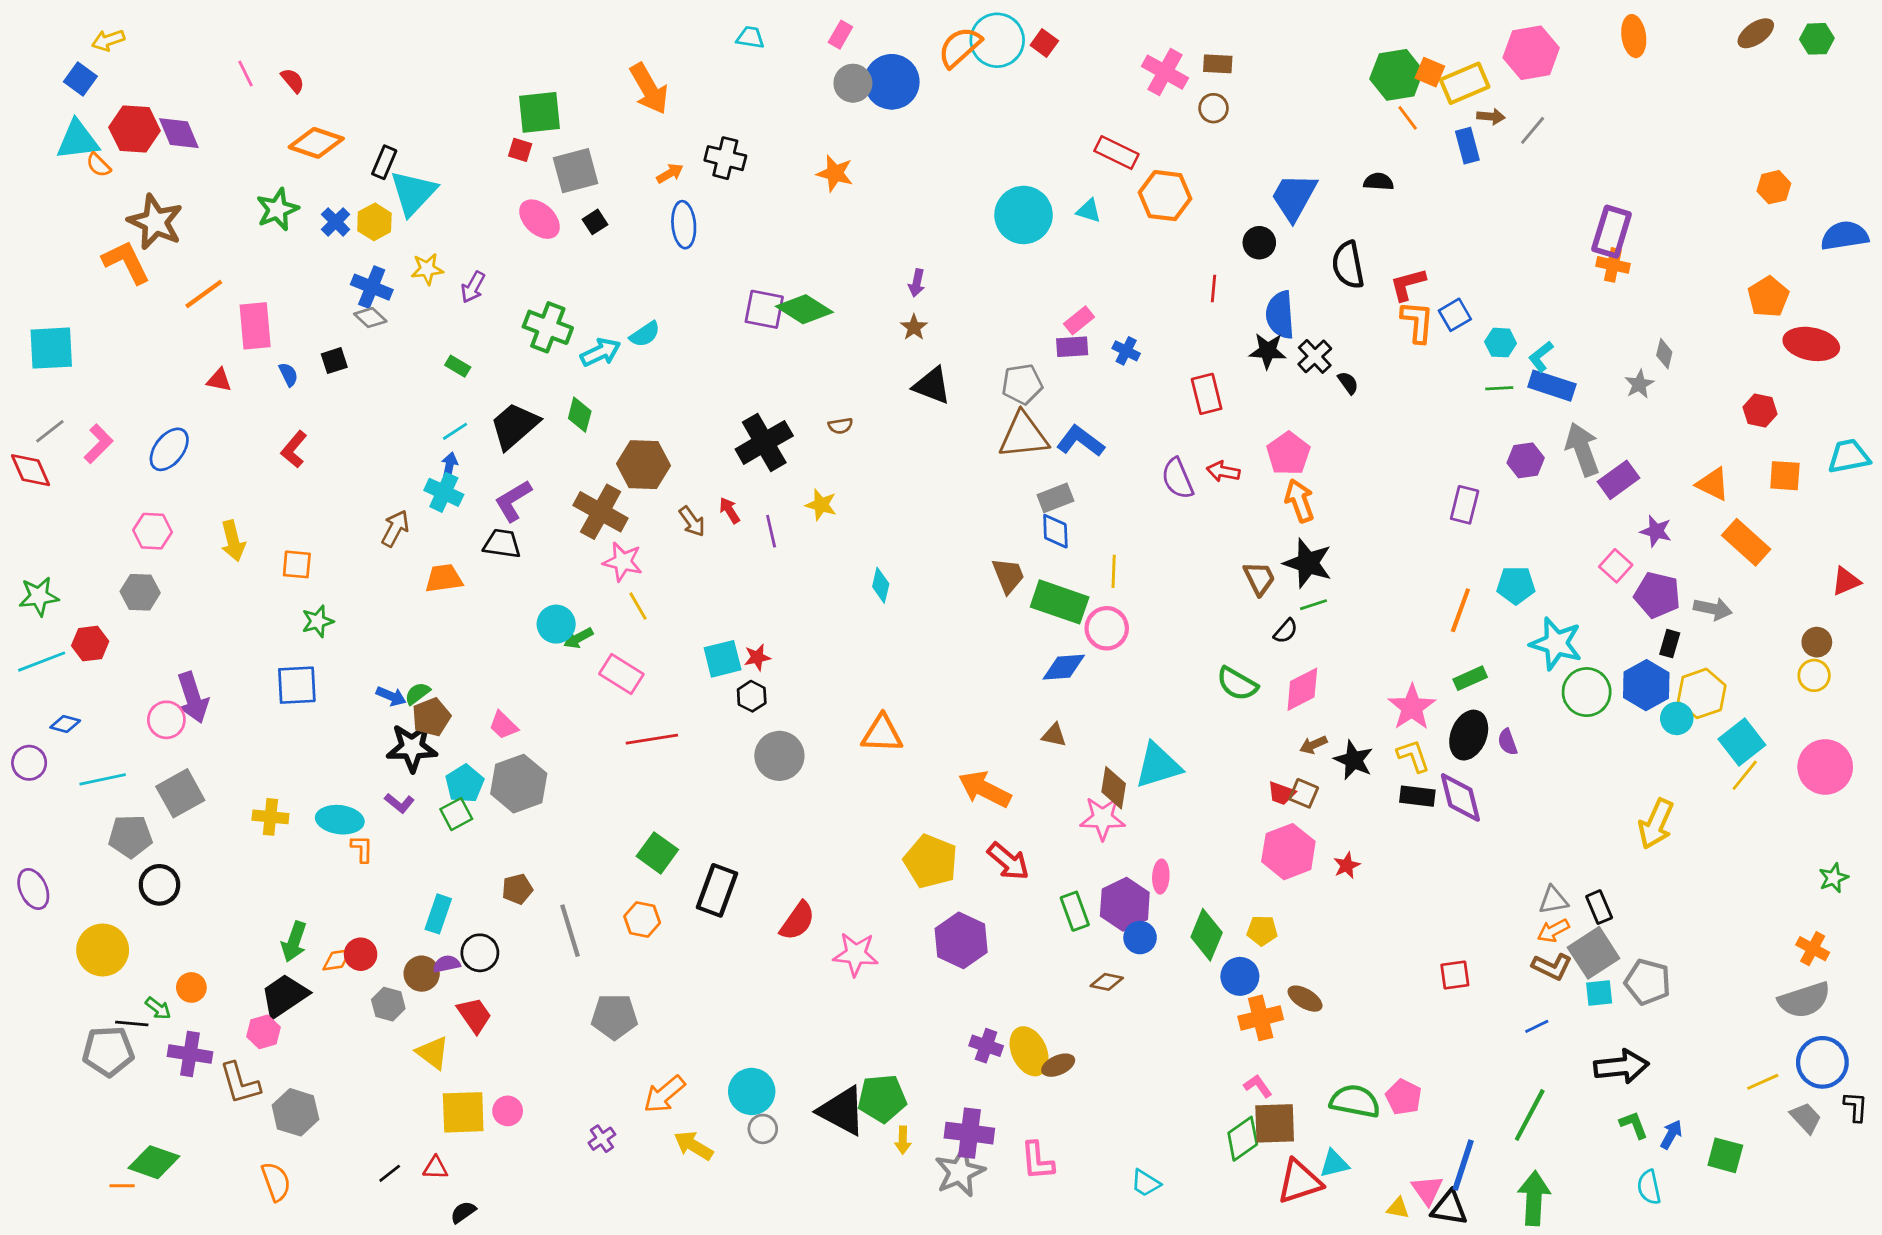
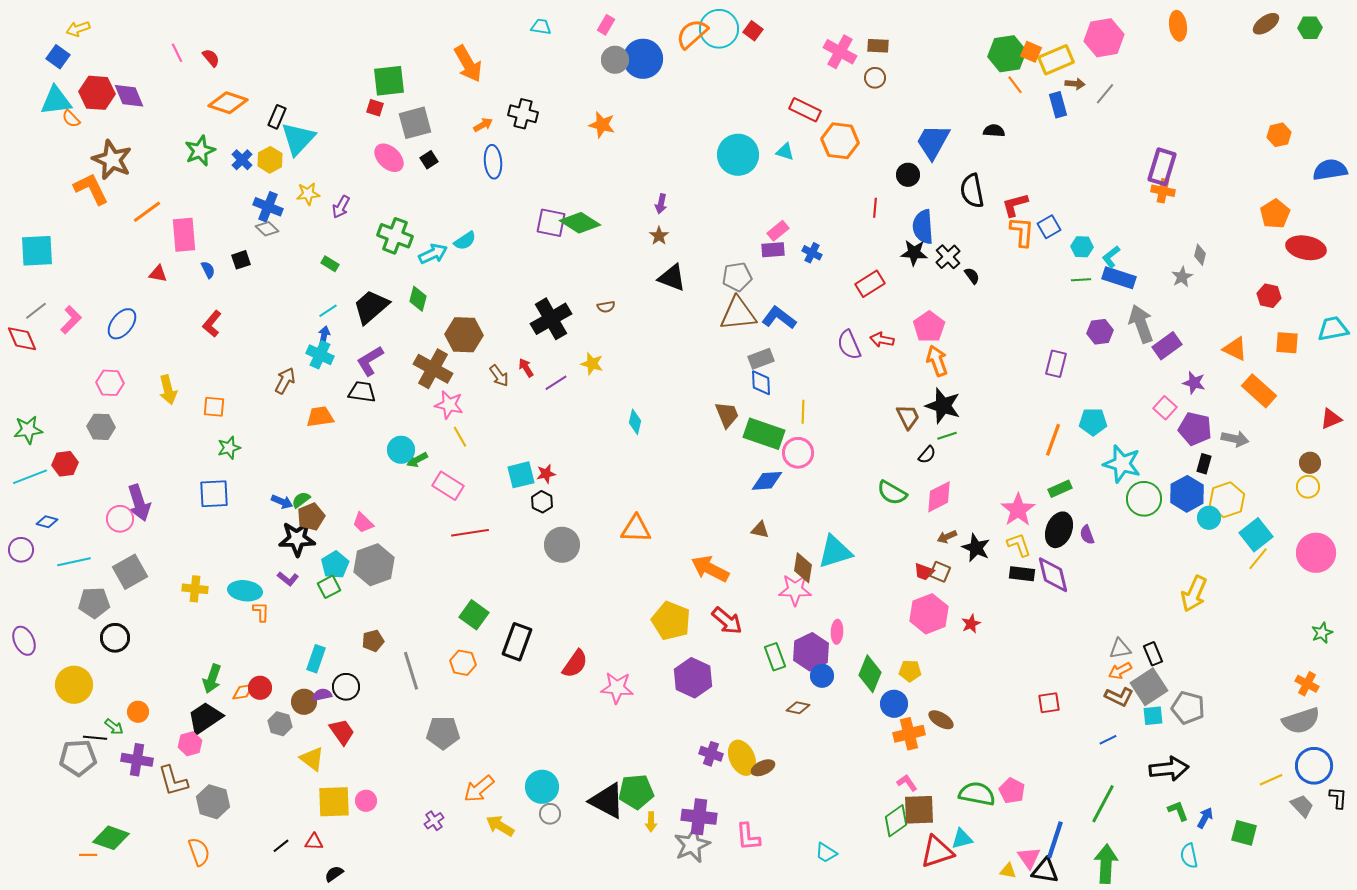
red rectangle: (1207, 394) -> (870, 284), turned 72
purple line: (771, 531) -> (556, 383), turned 70

